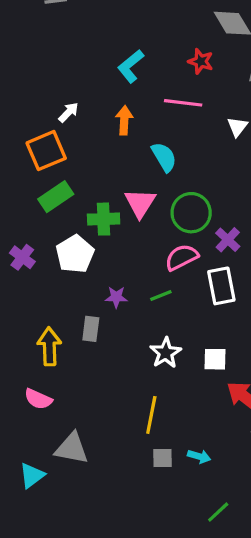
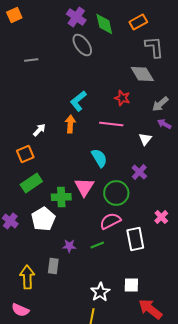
orange arrow: (124, 120) -> (70, 124), moved
orange square: (46, 151) -> (25, 154), size x0.7
purple cross: (228, 240) -> (139, 172), moved
white star: (166, 353) -> (100, 292), moved

